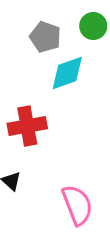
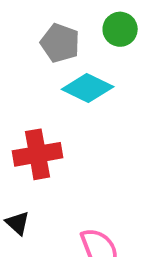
cyan diamond: (67, 73) -> (88, 88), turned 45

